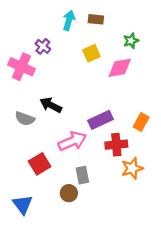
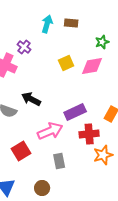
yellow square: (91, 53) -> (66, 63), moved
brown circle: (69, 193) -> (42, 188), moved

